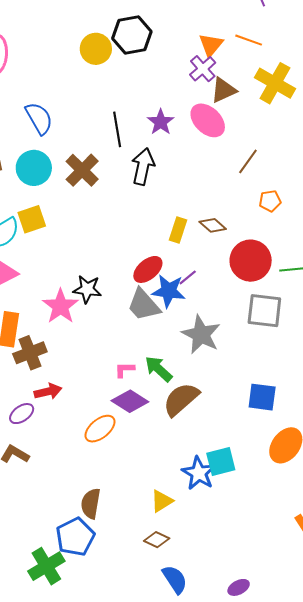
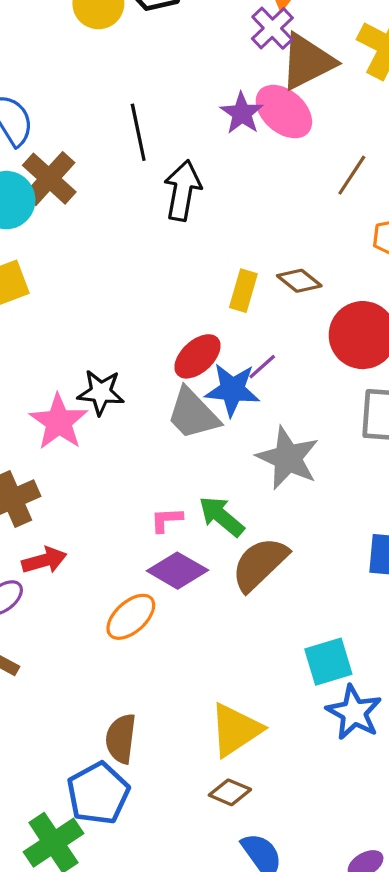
brown triangle: (223, 90) -> (307, 62), size x1.4
purple star: (161, 122) -> (242, 113), moved
brown cross: (82, 170) -> (49, 179), moved
blue star: (199, 473) -> (354, 712), moved
yellow triangle: (162, 501) -> (235, 730), size x1.5

